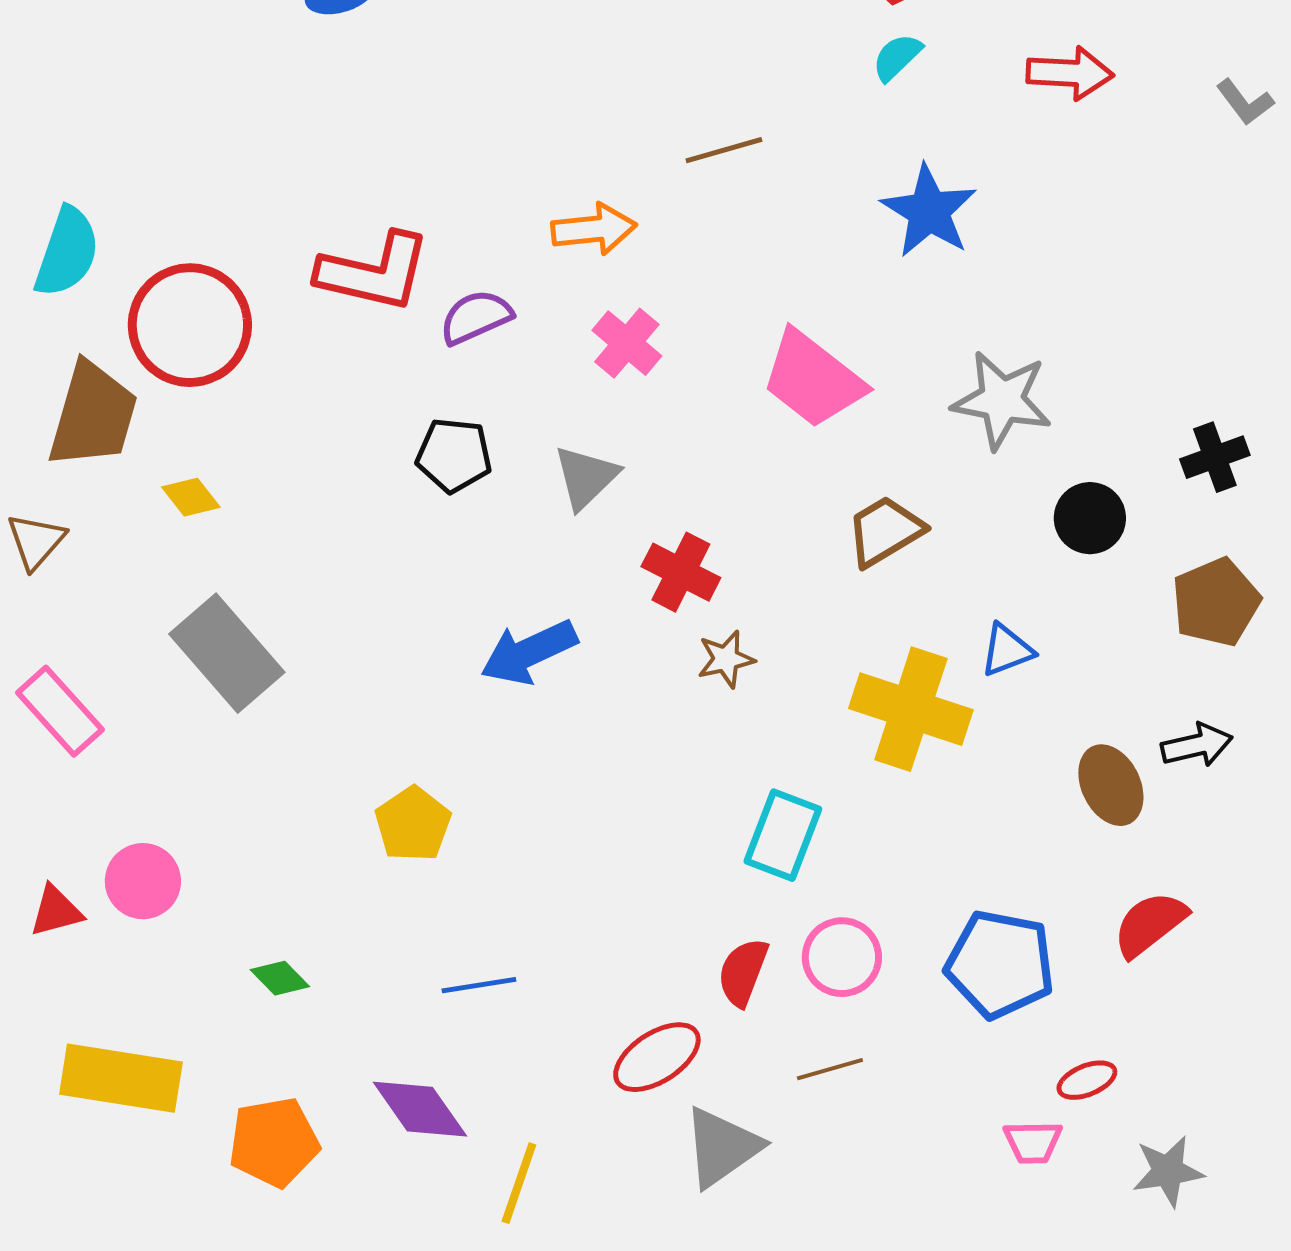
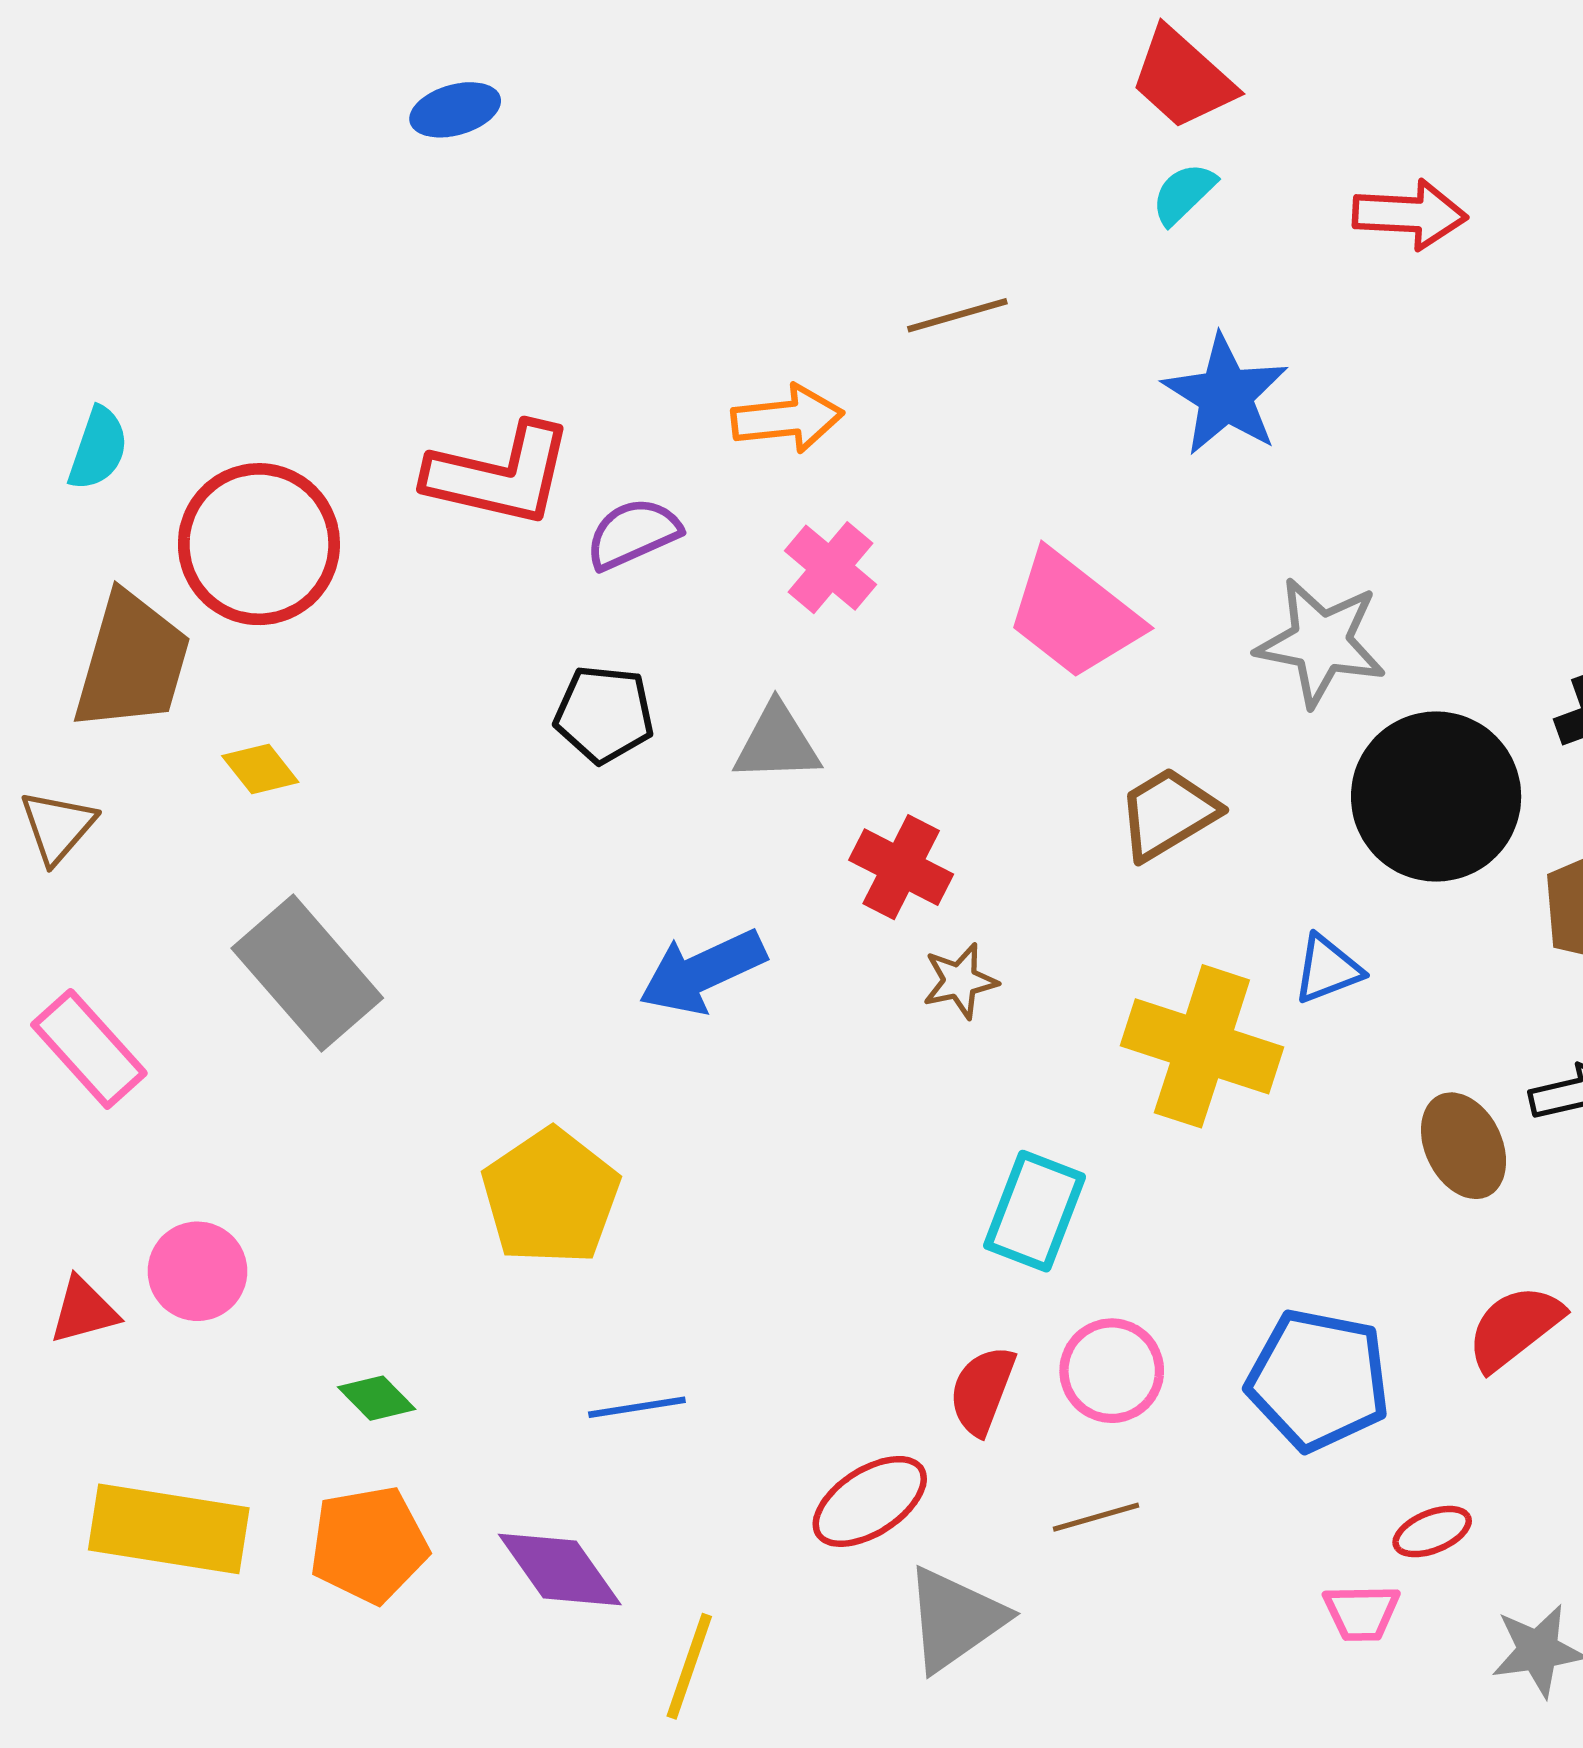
cyan semicircle: (67, 252) -> (98, 449), size x0.7
gray triangle: (586, 477) -> (777, 743), turned 42
black circle: (1090, 518) -> (1436, 797), size x1.8
yellow pentagon: (413, 824) -> (551, 1197), size x1.4
orange pentagon: (274, 1142) -> (369, 1545), moved

